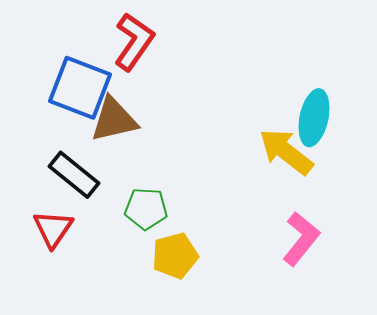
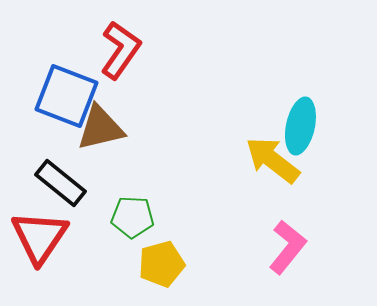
red triangle: (53, 229) -> (39, 237), size x1.4

